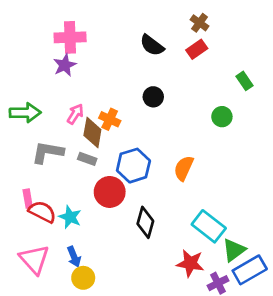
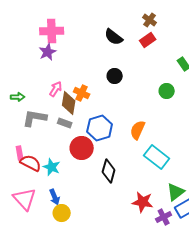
green arrow: (25, 113) -> (18, 97), moved, size x0.6
cyan rectangle: (209, 226) -> (157, 157), moved

